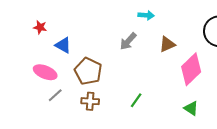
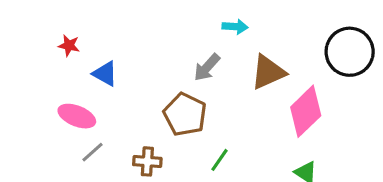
brown triangle: (167, 44) -> (268, 72), size x1.4
brown pentagon: (88, 71) -> (185, 114), moved

